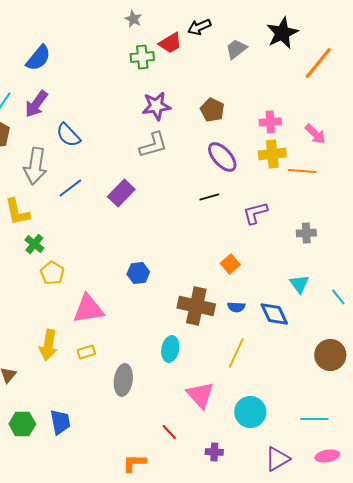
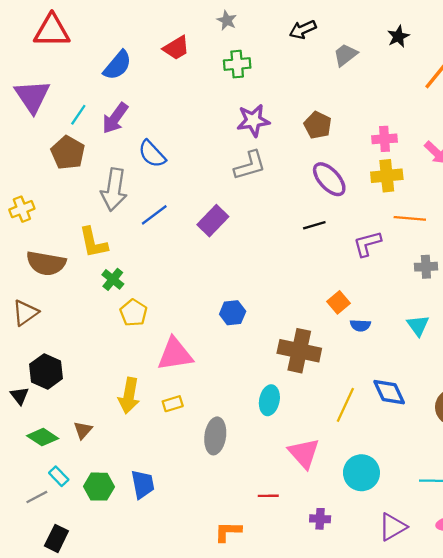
black star: (282, 33) -> (398, 36), size x0.6
red trapezoid: (170, 43) -> (176, 48), moved
orange line: (302, 171) -> (410, 218), moved
blue semicircle: (236, 307) -> (360, 325), moved
blue diamond: (274, 314) -> (389, 392), moved
red line: (169, 432) -> (268, 496), turned -48

